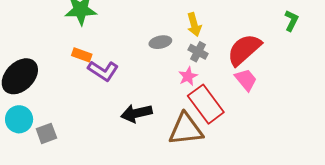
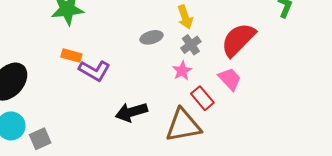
gray cross: (198, 52) -> (191, 45), turned 30
pink trapezoid: (246, 80) -> (230, 79), moved
red rectangle: (206, 104) -> (202, 98), size x0.6

